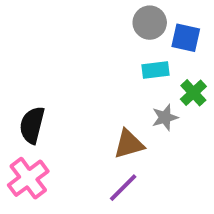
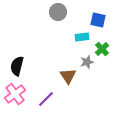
gray circle: (150, 23) -> (58, 12), moved
brown triangle: (129, 144) -> (68, 76), turned -48
purple line: (123, 188) -> (46, 99), moved

